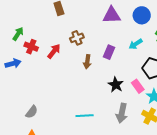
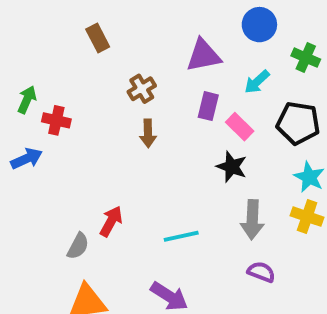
purple triangle: (112, 15) -> (203, 55), moved
red arrow: (54, 51) -> (111, 221), moved
brown arrow: (87, 62) -> (148, 133), moved
pink rectangle: (138, 86) -> (240, 127), moved

